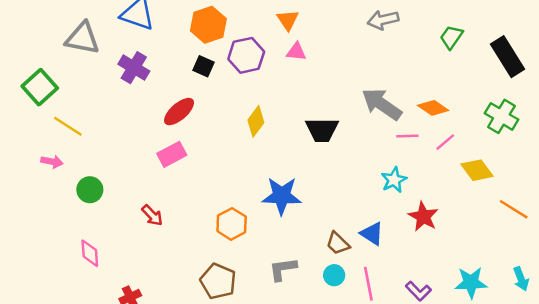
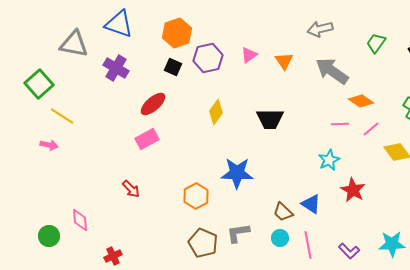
orange triangle: (288, 20) -> (284, 61), moved
pink triangle: (296, 52) -> (249, 55), turned -42
gray arrow: (382, 104) -> (332, 71), moved
green circle: (90, 190) -> (49, 236), moved
brown pentagon: (218, 281) -> (203, 243), moved

